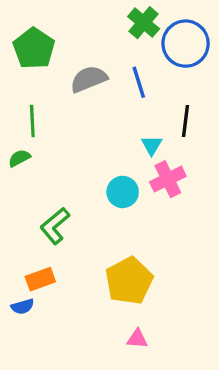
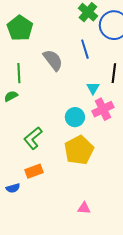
gray semicircle: (89, 79) -> (53, 60), moved, turned 75
orange rectangle: (40, 279) -> (34, 171), moved
yellow pentagon: (129, 281) -> (79, 150), moved

